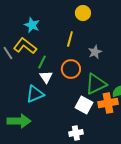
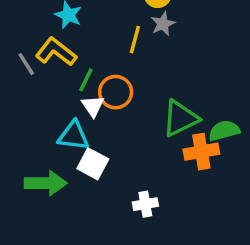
gray star: (95, 52) -> (163, 24), moved
orange circle: (71, 69) -> (116, 92), moved
cyan triangle: (35, 94) -> (74, 136), turned 30
white square: (84, 105) -> (93, 164), moved

